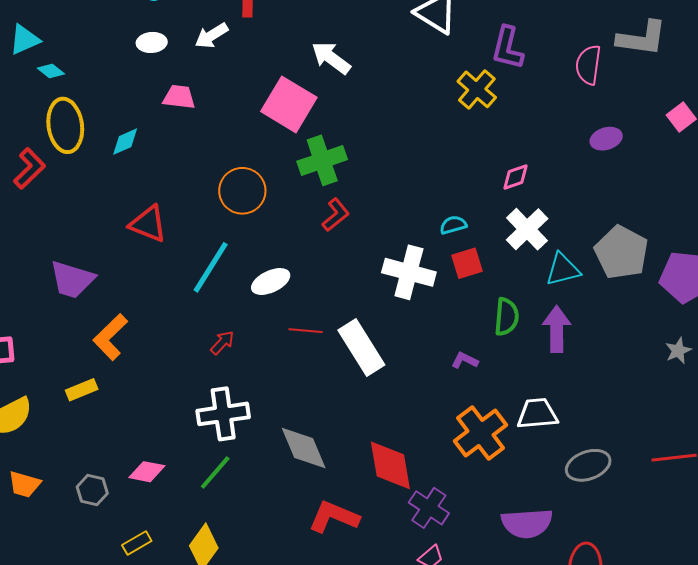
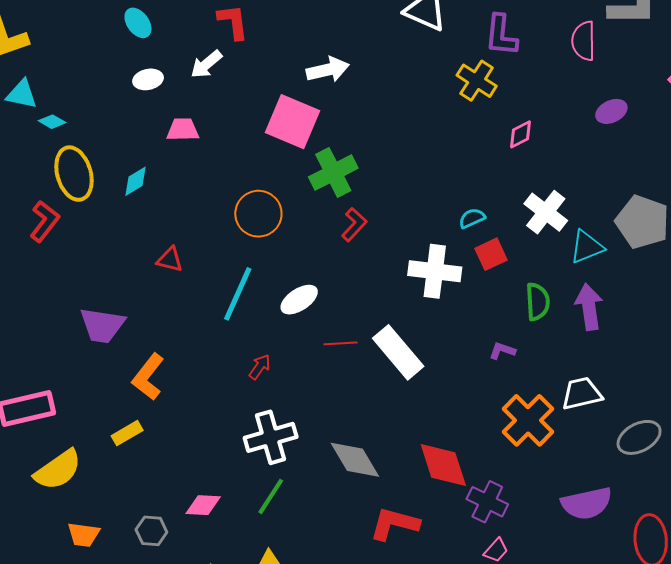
cyan triangle: (24, 40) -> (22, 94), turned 44
white arrow: (331, 58) -> (328, 70), turned 138
pink diamond: (515, 177) -> (521, 134), moved
red triangle: (148, 224) -> (170, 260), size x0.7

